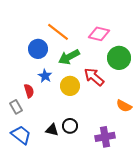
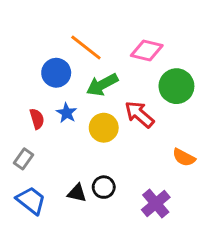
red semicircle: (29, 91) -> (37, 119), moved
gray rectangle: (16, 107) -> (24, 159), turned 64
purple cross: (105, 137) -> (156, 203), turned -30

